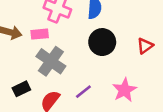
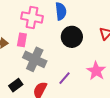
pink rectangle: (40, 34) -> (22, 40), turned -64

